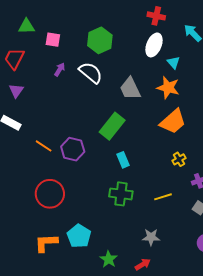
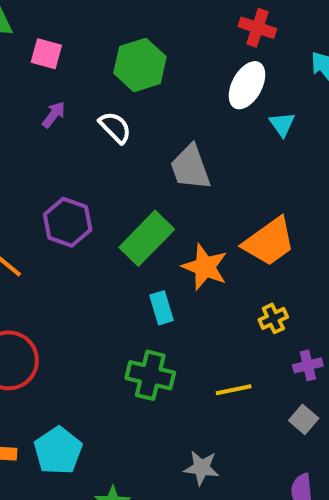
white semicircle: (91, 73) -> (115, 127), size x0.7
orange star: (168, 88) -> (205, 267), moved
purple hexagon: (73, 149) -> (68, 222), moved

